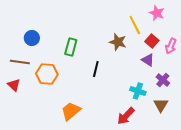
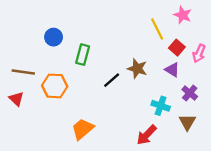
blue circle: (32, 38) -> (54, 37), moved
brown star: (118, 42) -> (137, 69), moved
black line: (96, 69) -> (112, 80), turned 35

